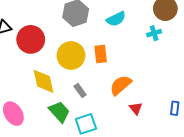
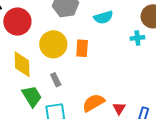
orange semicircle: (121, 85) -> (94, 103), moved
red triangle: (136, 108) -> (119, 108), moved

